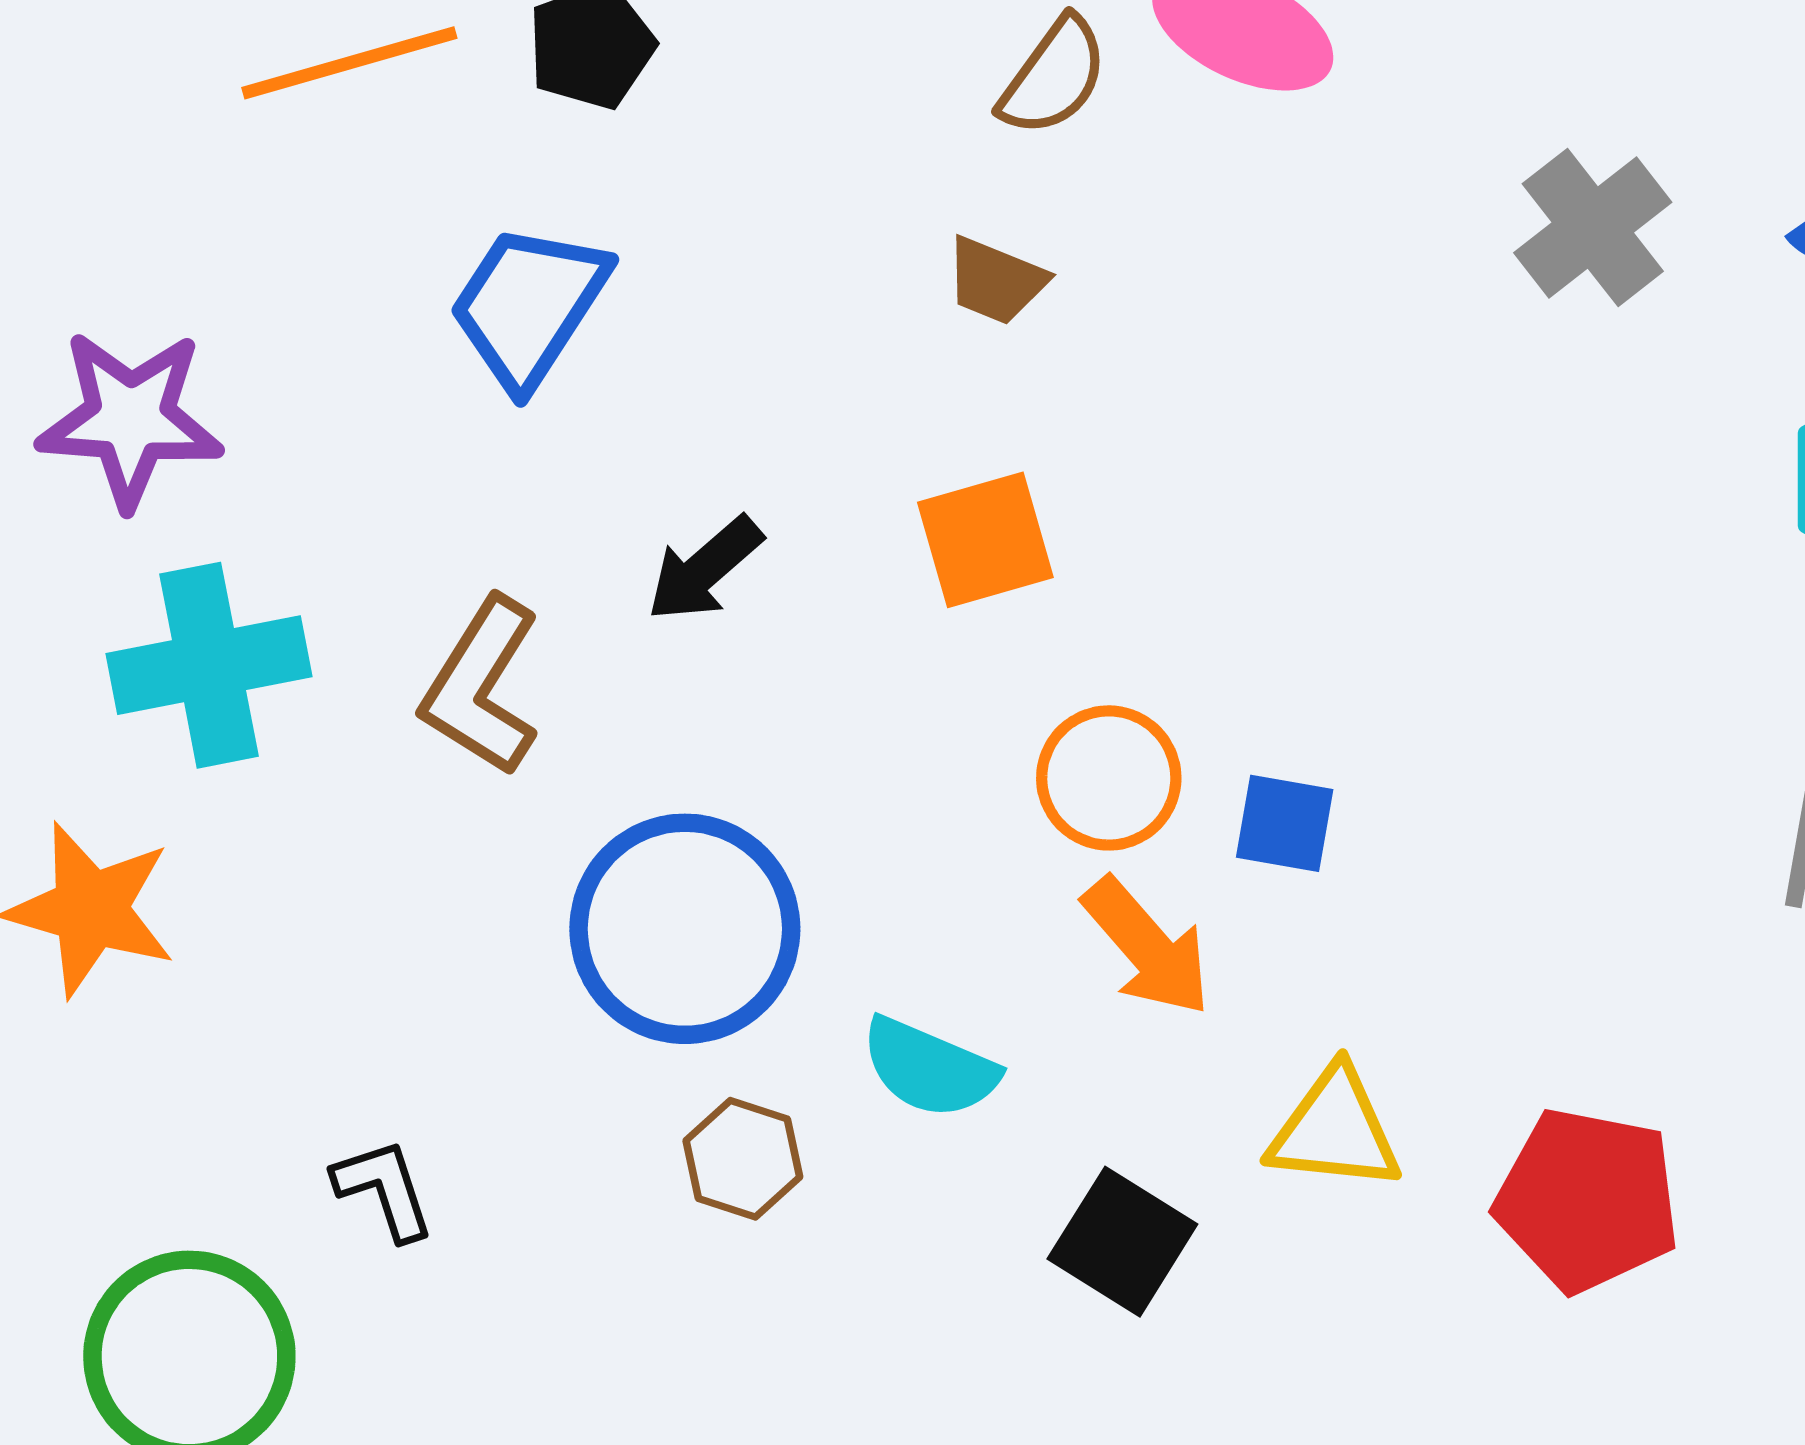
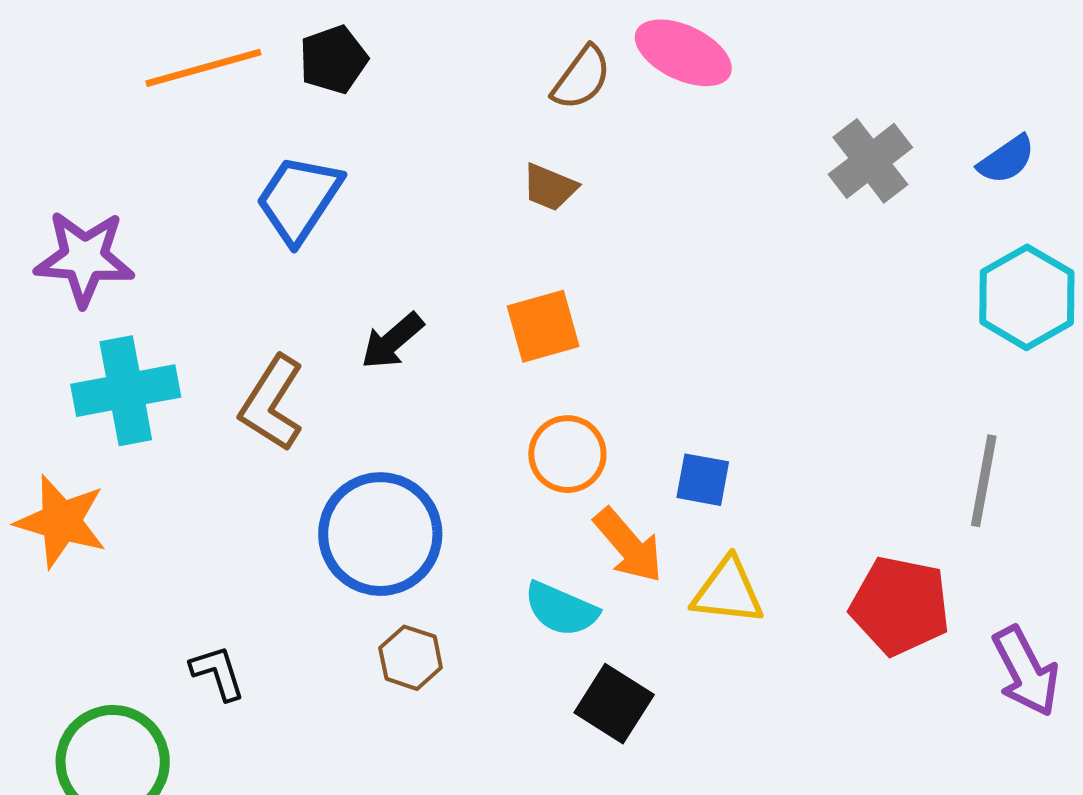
orange circle: (1109, 778) -> (567, 454), moved
cyan semicircle: (929, 1068) -> (561, 609), moved
yellow triangle: (1335, 1130) -> (728, 591), moved
red pentagon: (1587, 1200) -> (900, 606), moved

